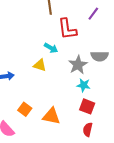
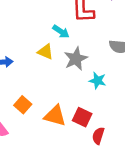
gray star: (78, 65) -> (76, 59), moved
red square: (87, 106) -> (82, 117), moved

